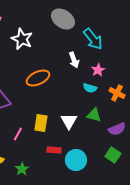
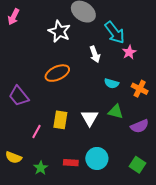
white star: (22, 39) -> (59, 31), moved
pink star: (98, 70) -> (129, 52), moved
red rectangle: (54, 150) -> (71, 163), moved
green square: (113, 155) -> (138, 165), moved

